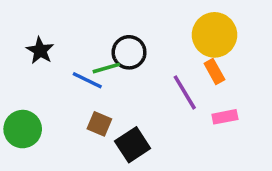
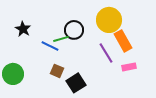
yellow circle: (214, 35) -> (109, 20), moved
orange rectangle: (214, 71) -> (123, 41), size x1.5

